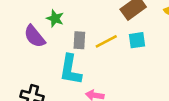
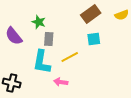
green star: (55, 18) -> (39, 22), moved
yellow line: (106, 41) -> (70, 57), moved

